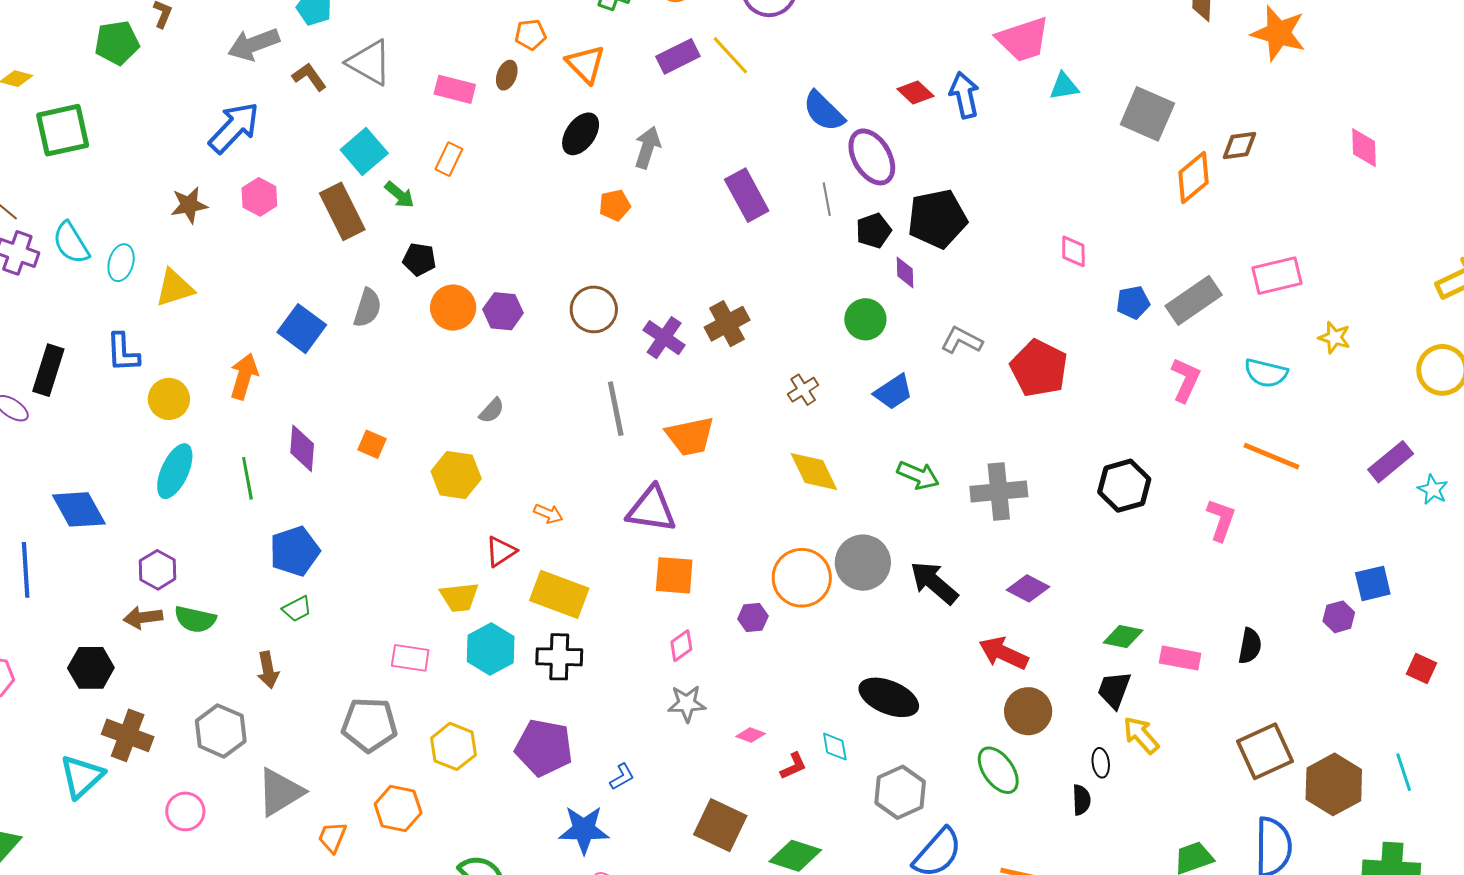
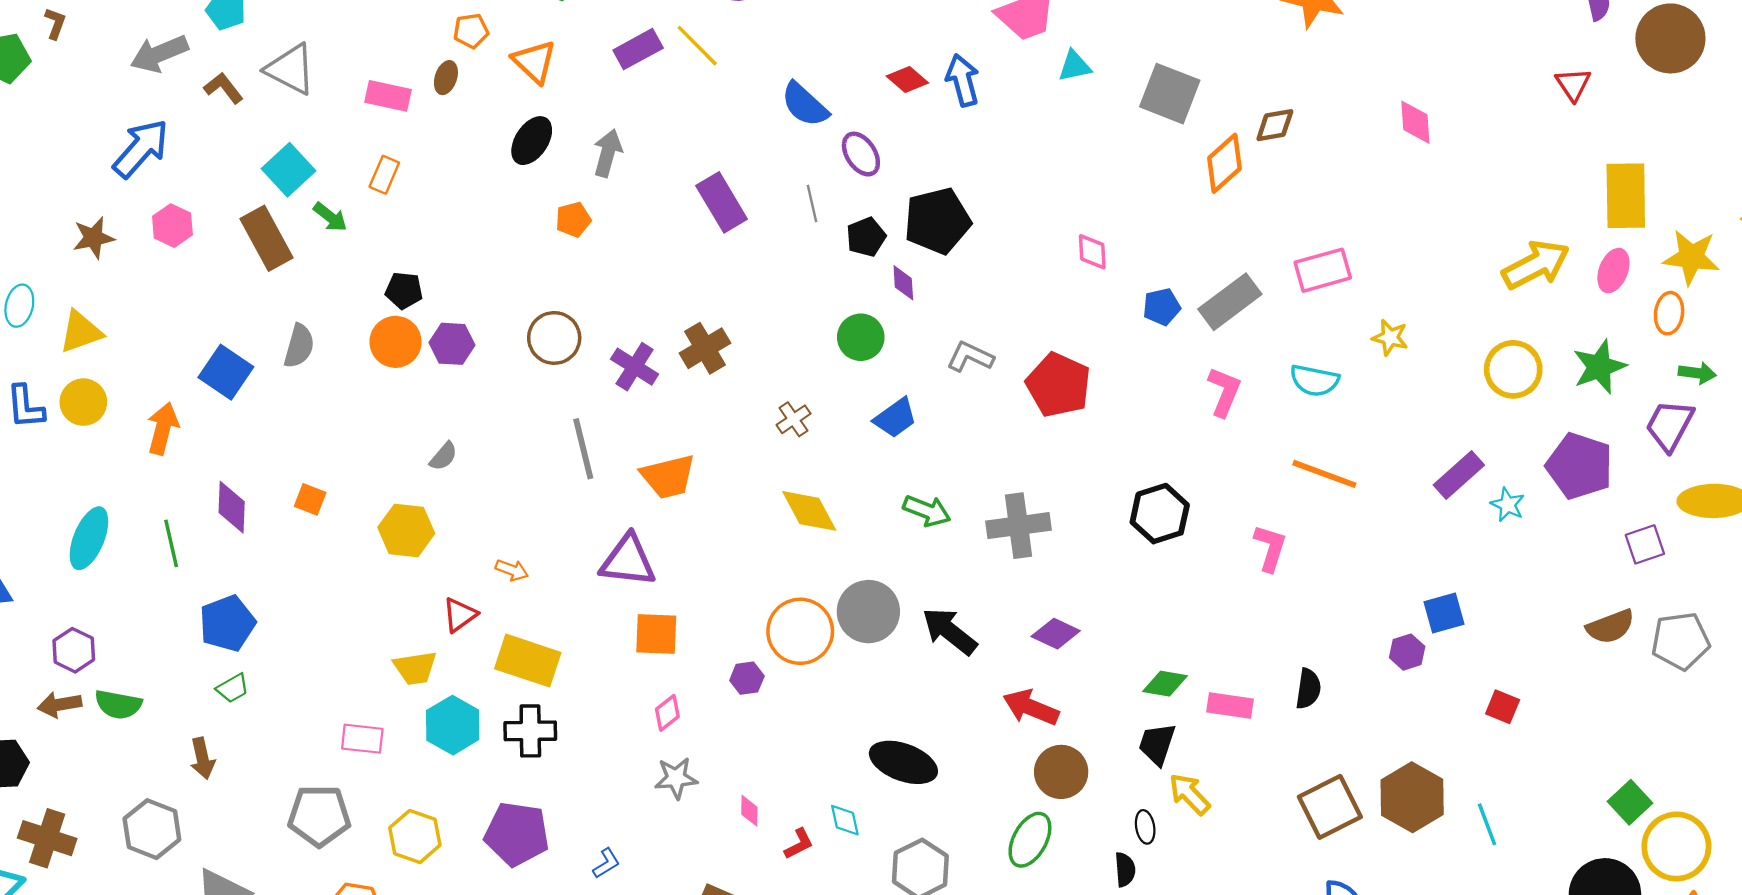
purple ellipse: (872, 157) -> (861, 154), size x0.7
black pentagon: (419, 259) -> (404, 290), moved
yellow circle: (169, 399) -> (83, 402), moved
pink diamond: (751, 735) -> (749, 811), turned 72
green ellipse: (998, 770) -> (1030, 840), turned 66
brown hexagon: (1334, 784) -> (1412, 797), moved

